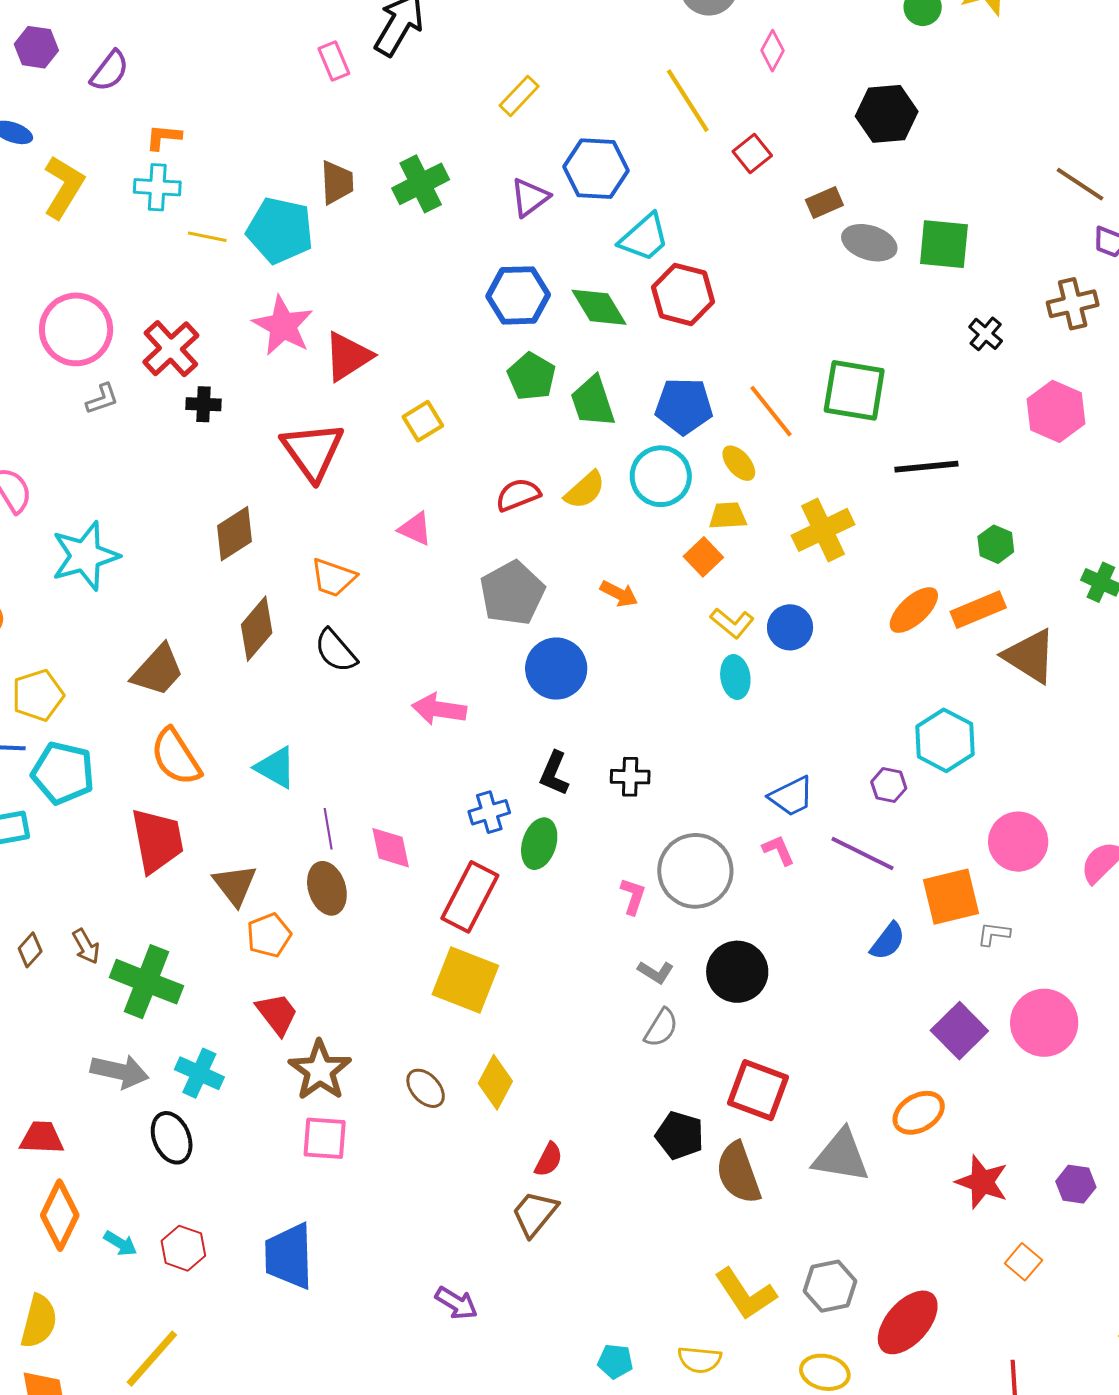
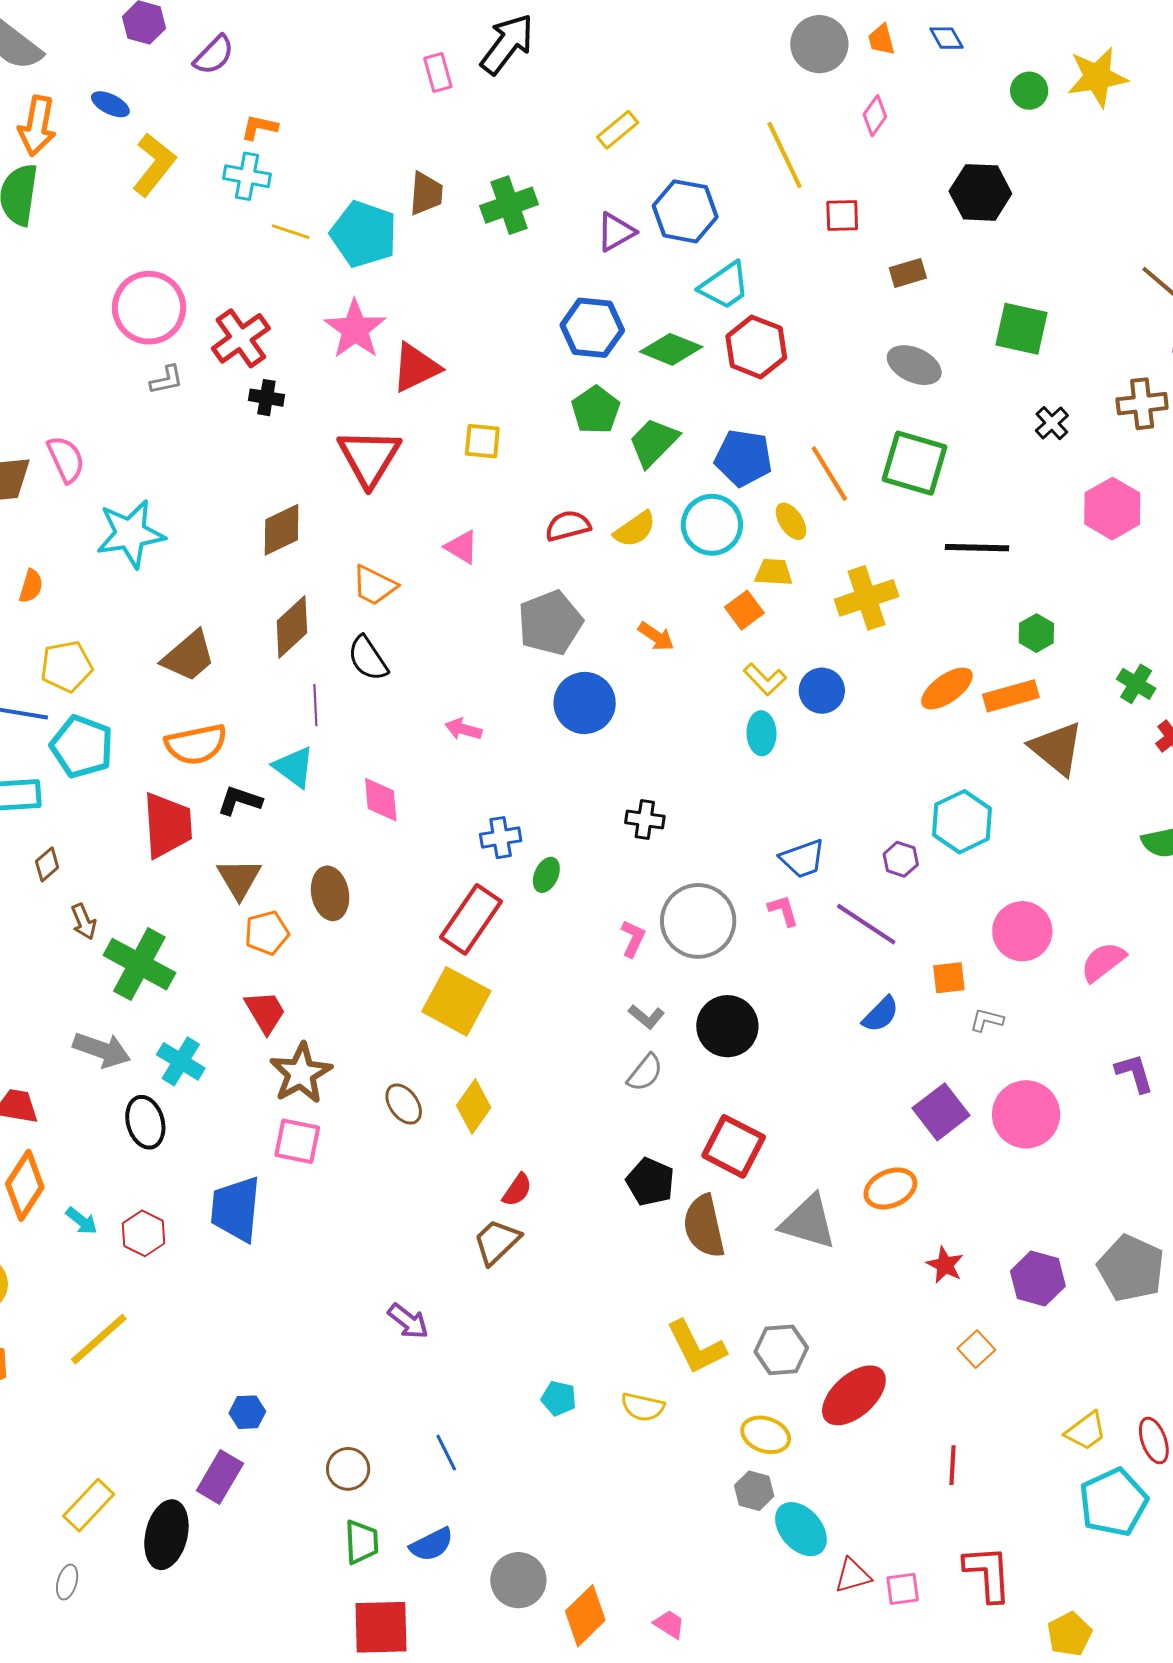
red square: (752, 154) -> (842, 215), turned 30
gray ellipse: (869, 243) -> (914, 365), moved
green diamond: (599, 307) -> (671, 349), turned -44
green trapezoid: (593, 402) -> (653, 442), turned 56
yellow square: (423, 421) -> (482, 441), turned 30
pink arrow: (439, 709) -> (463, 729), size x0.7
orange semicircle: (176, 757) -> (196, 744), turned -76
black L-shape: (554, 773) -> (240, 801), moved, turned 78
purple line: (328, 829) -> (315, 705), moved
green ellipse: (539, 844) -> (546, 875), size x0.7
pink diamond: (391, 848) -> (381, 800), moved
orange square: (951, 897) -> (949, 978), size x0.6
brown diamond: (30, 950) -> (47, 864), moved
red star: (982, 1182) -> (945, 1265), size x0.7
purple hexagon: (1076, 1184) -> (1038, 1279), size x1.4
blue trapezoid: (289, 1256) -> (236, 1209), moved

